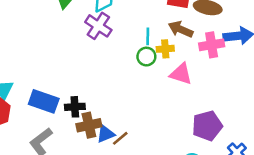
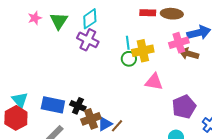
brown arrow: (181, 29) -> (189, 54), moved
yellow cross: (165, 49) -> (143, 51), size x1.5
pink triangle: (181, 74) -> (154, 82), moved
black cross: (75, 107) -> (78, 106), turned 35

